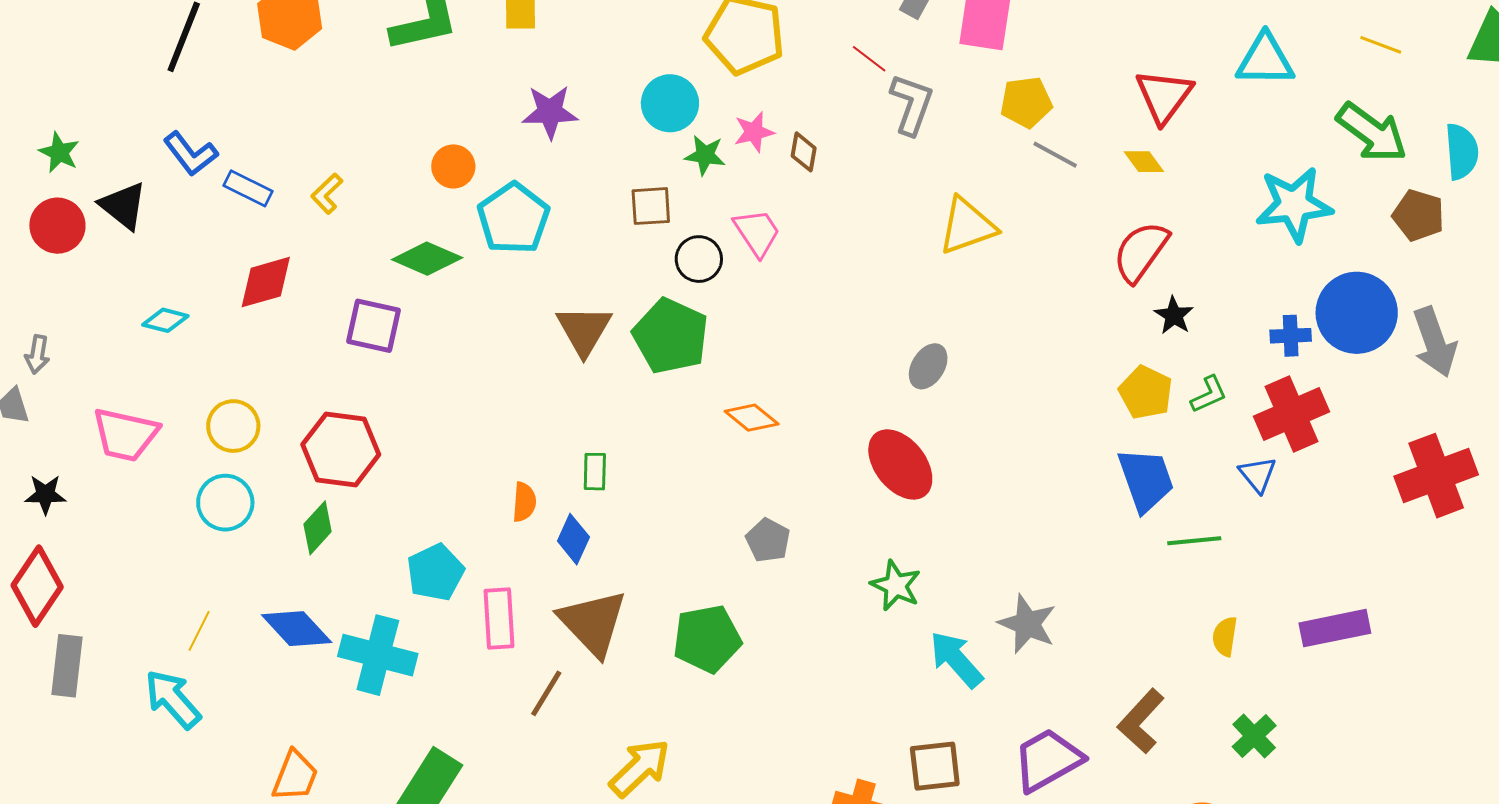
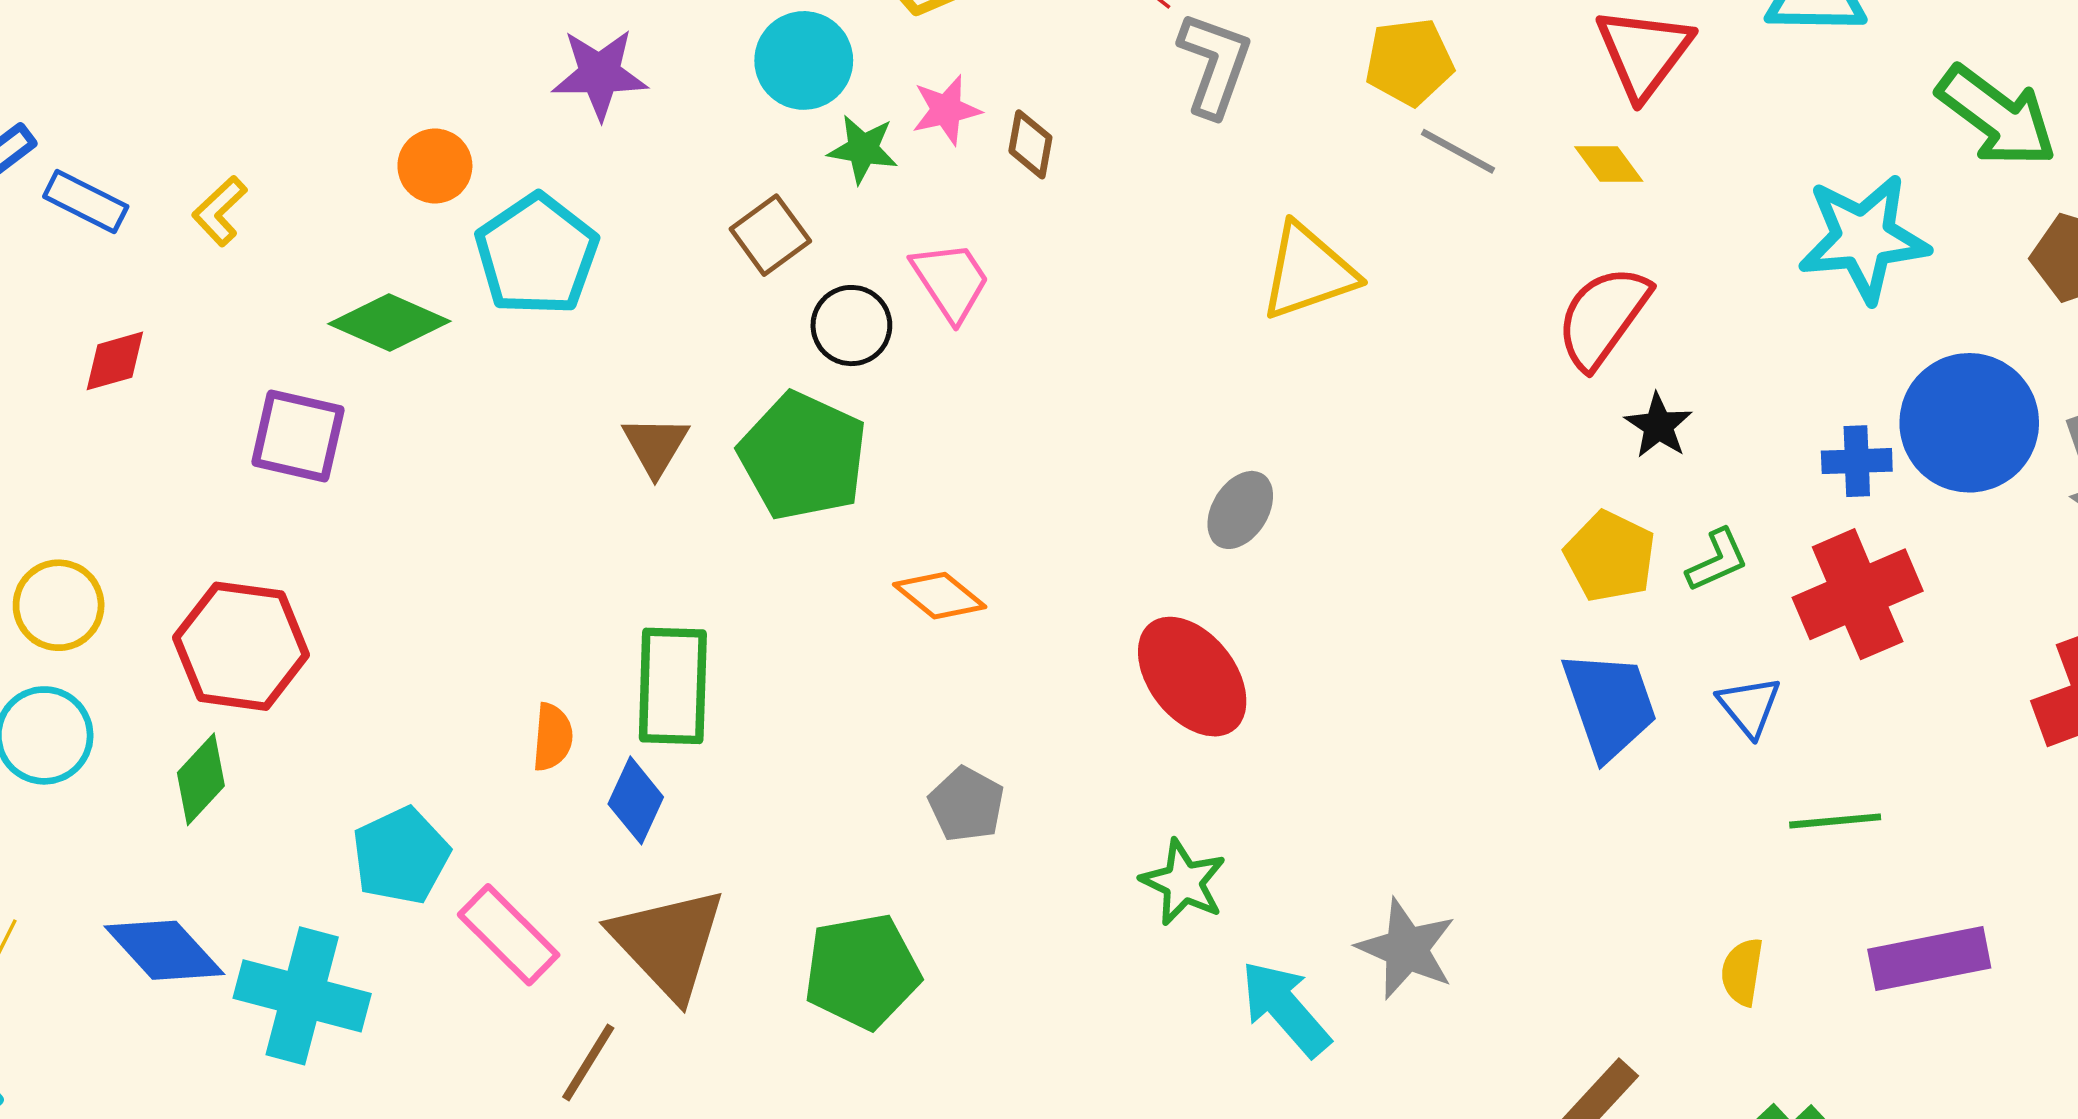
brown square: (651, 206) -> (770, 235), turned -33
red diamond: (266, 282) -> (115, 361), size x0.7
brown triangle: (584, 330) -> (655, 446), size x0.7
green rectangle: (595, 472) -> (673, 686), size x1.8
blue triangle: (1258, 475) -> (1749, 706), moved
green line: (1194, 541) -> (1835, 821), moved
pink rectangle: (499, 618) -> (509, 935), turned -42

